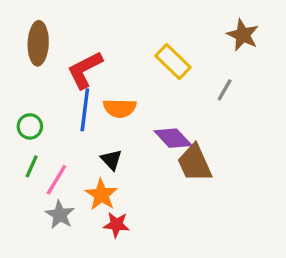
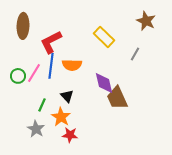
purple diamond: (173, 138) -> (104, 83), turned 30
green line: (32, 166) -> (42, 105), moved
pink line: (56, 180) -> (34, 73), moved

